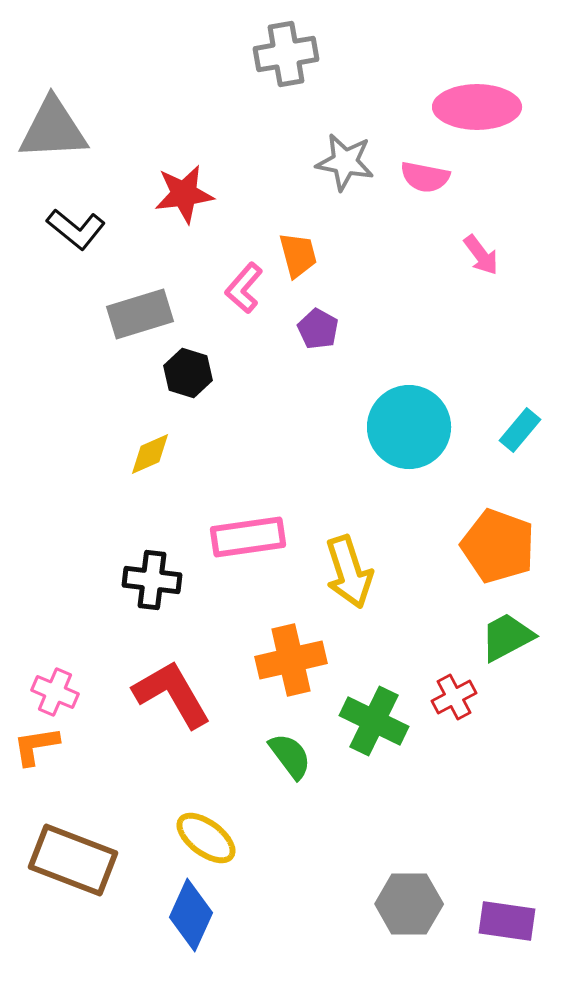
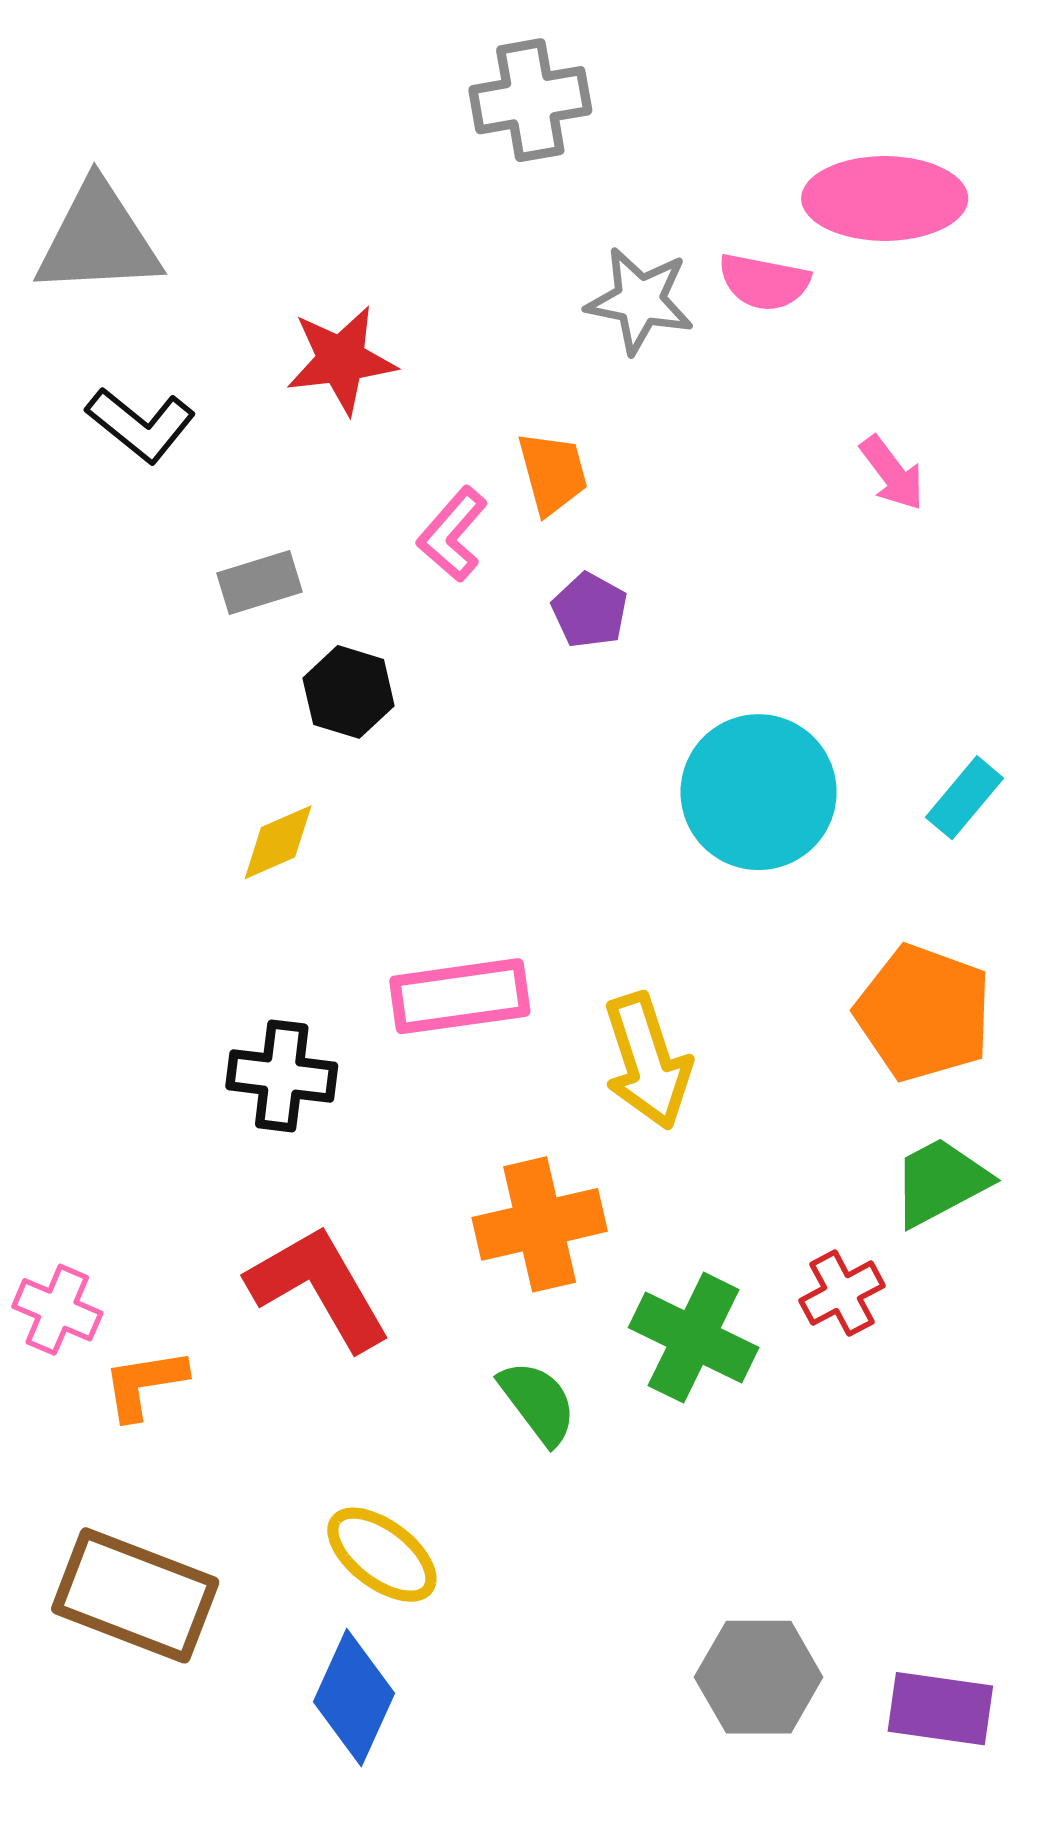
pink semicircle: (425, 177) -> (764, 282), moved
gray rectangle: (140, 314) -> (259, 582), size x0.7
pink cross: (55, 692) -> (57, 1310), moved
orange L-shape: (36, 746) -> (144, 1384), moved

